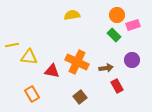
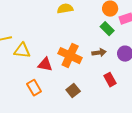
brown arrow: (106, 68) -> (99, 53), moved
orange rectangle: (32, 94) -> (34, 88), moved

